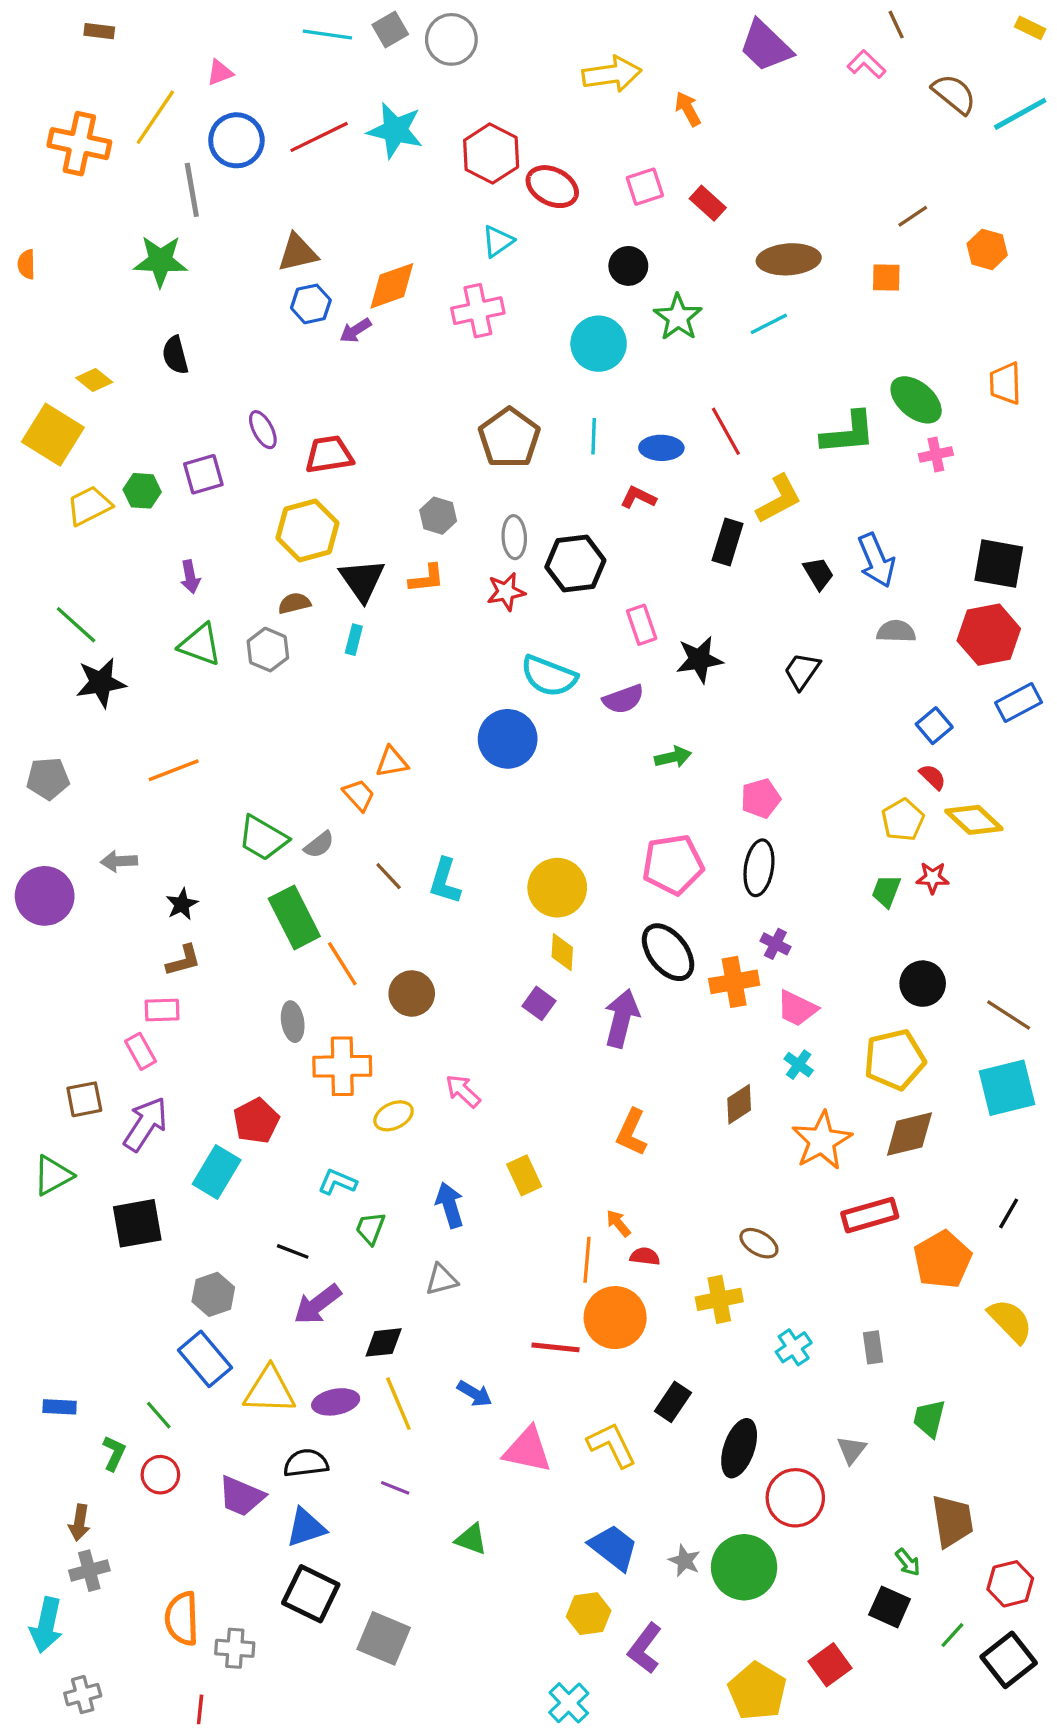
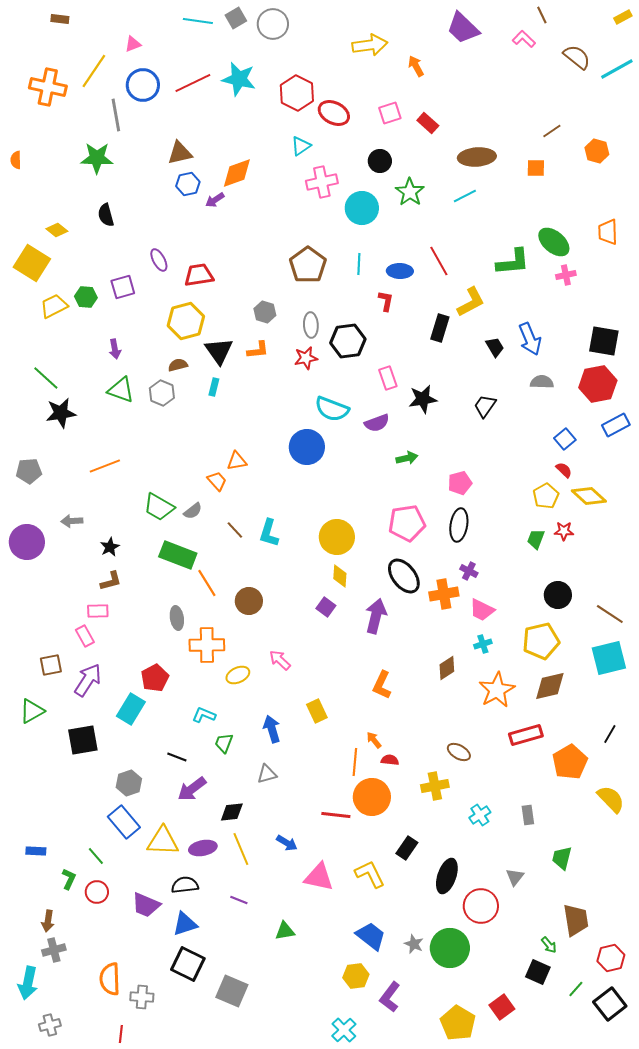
yellow rectangle: (1030, 28) -> (623, 17), turned -54
pink cross: (478, 311) -> (322, 182), moved
red L-shape: (638, 497) -> (386, 301), turned 75
green rectangle: (294, 917) -> (178, 555), turned -42
cyan cross: (799, 1065) -> (483, 644), turned 36
green triangle: (471, 1539) -> (285, 931), turned -30

